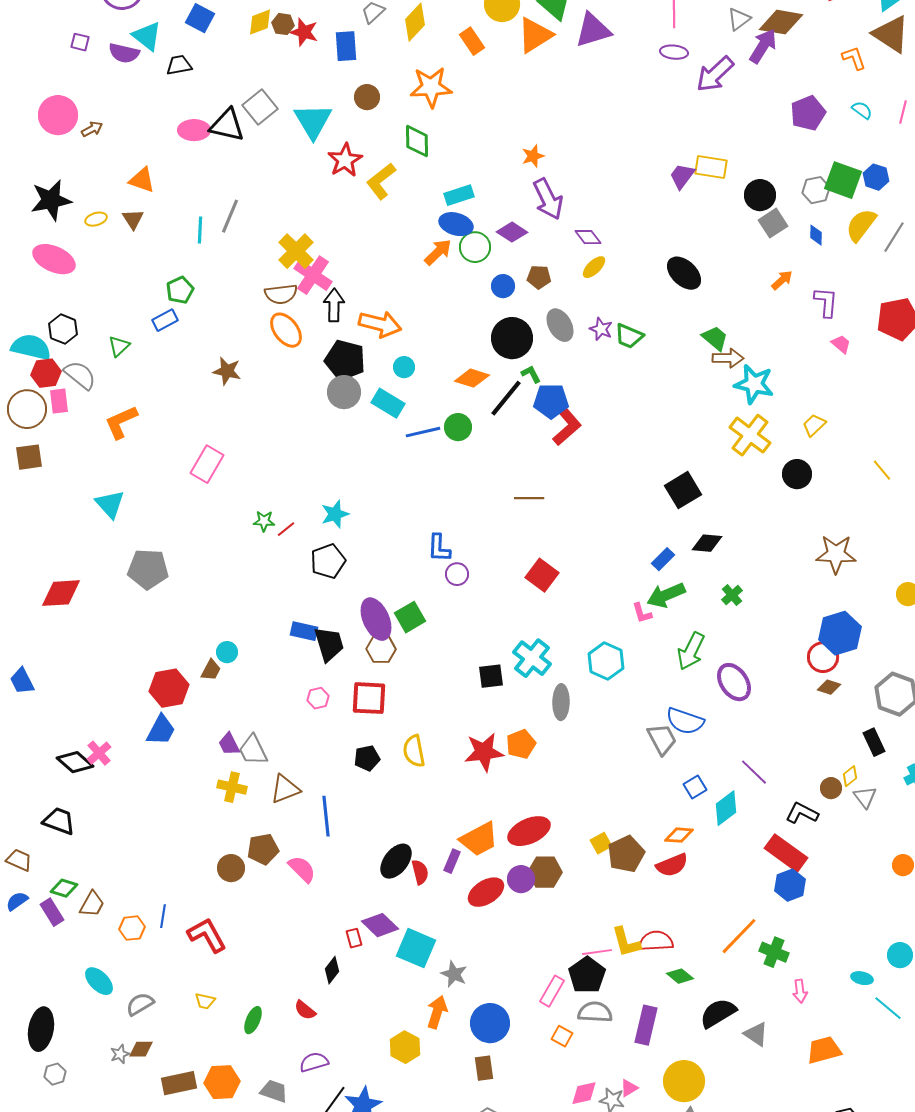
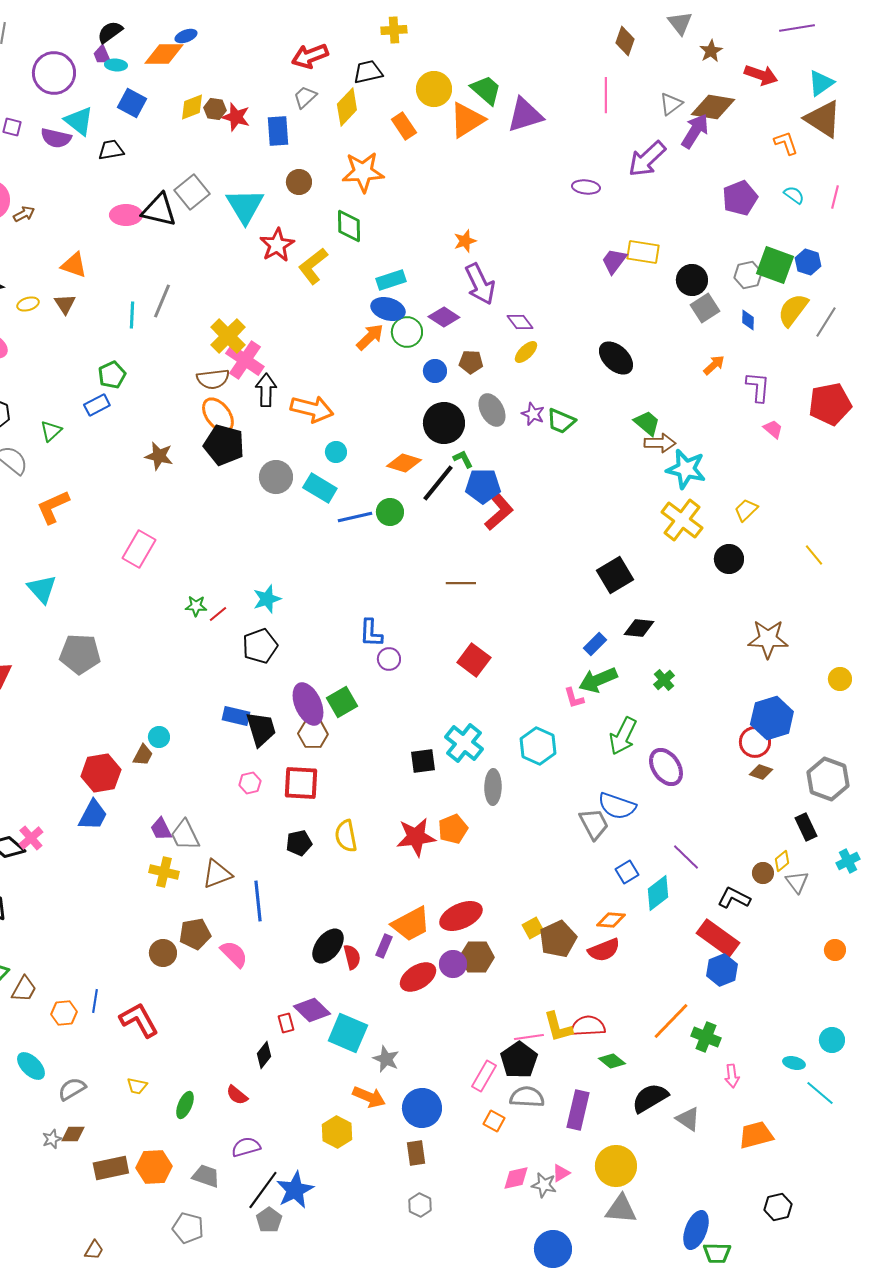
purple ellipse: (674, 52) -> (586, 187), moved
black pentagon: (345, 360) -> (224, 445), moved
orange arrow: (437, 1012) -> (369, 1097), turned 96

